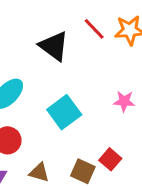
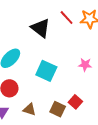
cyan square: (64, 112) -> (46, 71), turned -30

